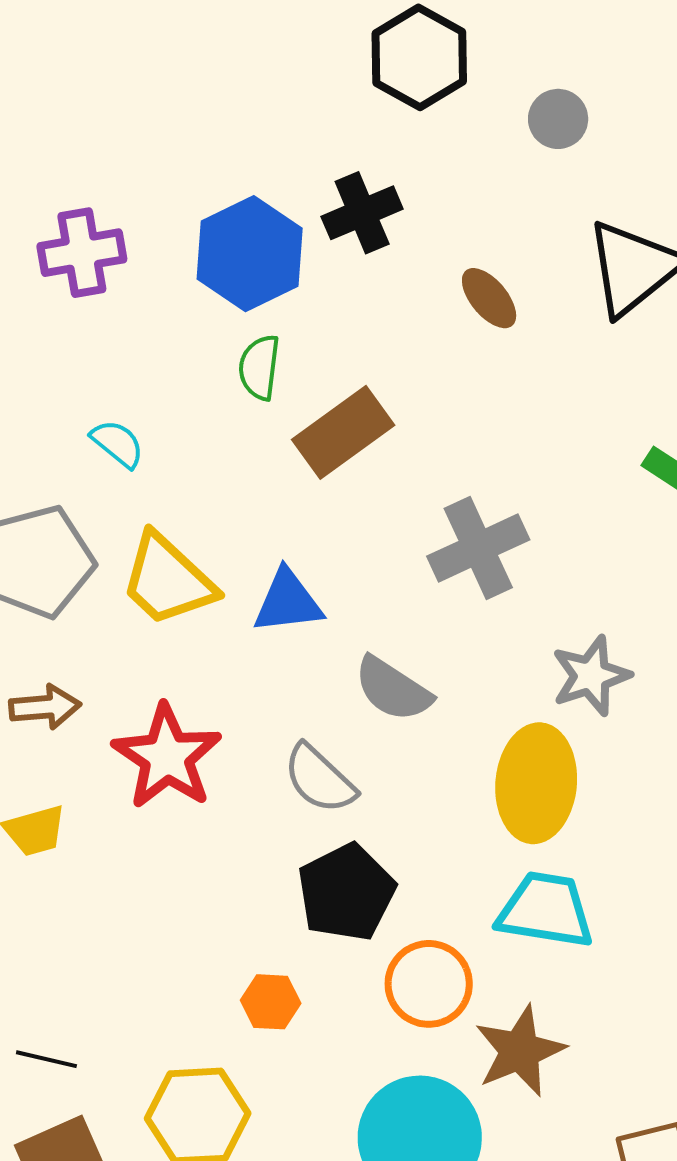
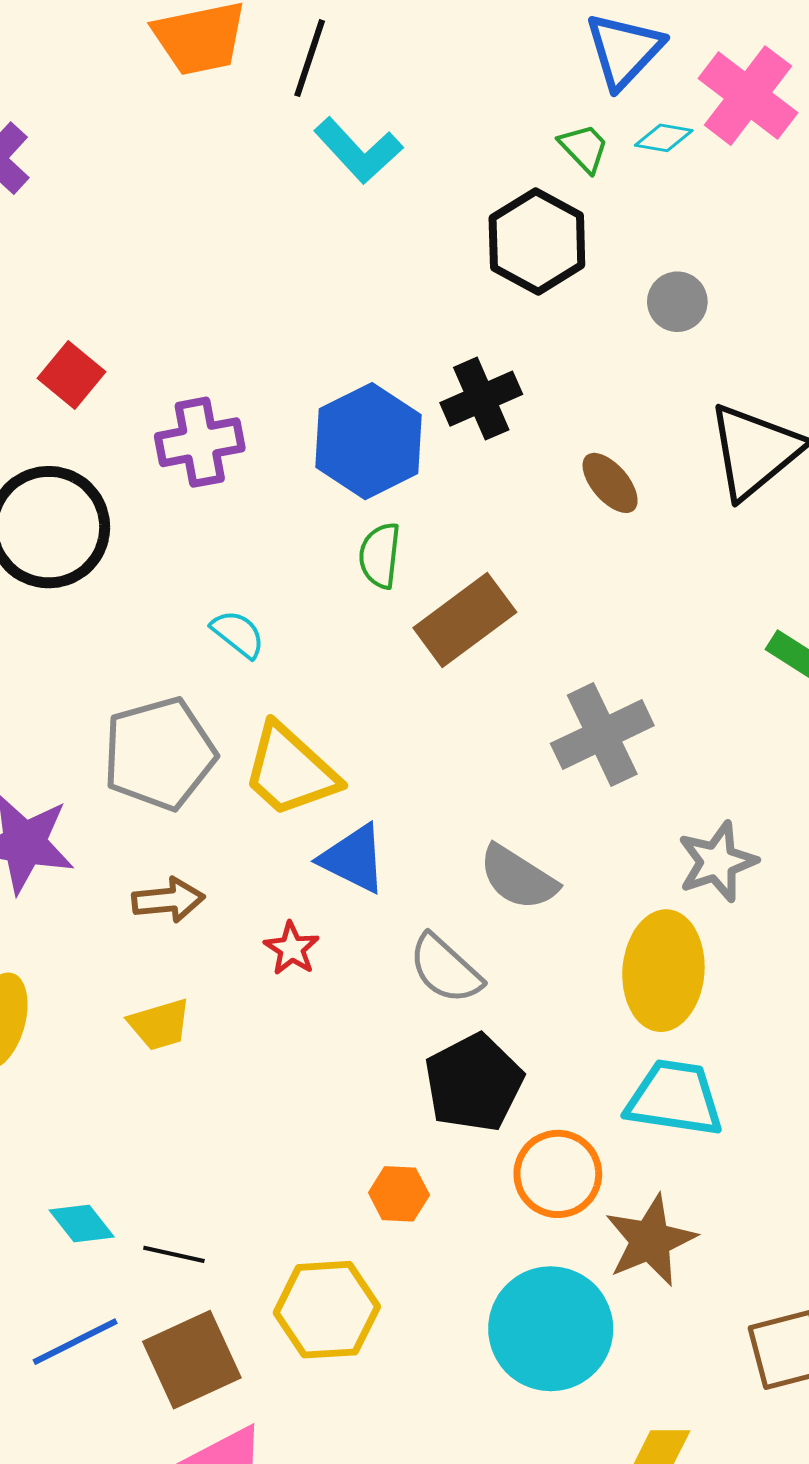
blue triangle: (288, 602) -> (353, 859), moved, turned 34
red star: (167, 757) -> (292, 949), size x0.5

